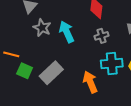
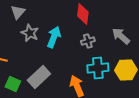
cyan arrow: (67, 32) -> (54, 37), turned 45
green square: (25, 71) -> (13, 84), moved

